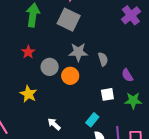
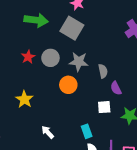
green arrow: (33, 15) -> (36, 20), turned 85
gray circle: (50, 67) -> (50, 58), moved
purple semicircle: (127, 75) -> (116, 88), moved
cyan rectangle: (92, 120) -> (87, 131), turned -64

